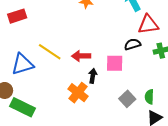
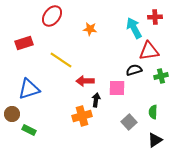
yellow line: (50, 52) -> (61, 60), moved
orange cross: (78, 93) -> (82, 116), turned 36
green semicircle: (149, 97) -> (153, 112), moved
green rectangle: (22, 107) -> (29, 130), size x0.6

